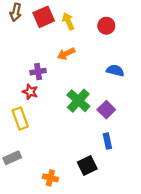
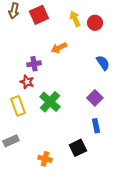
yellow arrow: (68, 21) -> (75, 19), moved
blue semicircle: (115, 70) -> (103, 63), turned 42
green cross: (78, 101) -> (50, 102), moved

